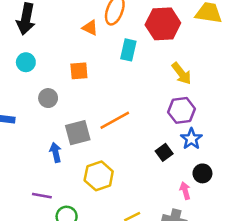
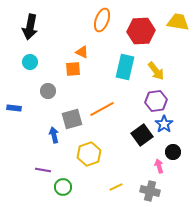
orange triangle: (90, 28) -> (82, 52), moved
cyan rectangle: (128, 50) -> (125, 67), moved, size x1.4
black square: (164, 152) -> (142, 135), size x1.5

